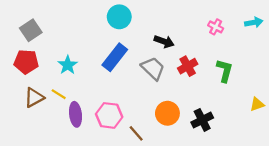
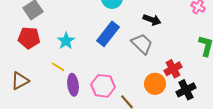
red cross: (188, 66) -> (173, 69), moved
brown triangle: (34, 98) -> (20, 81), moved

